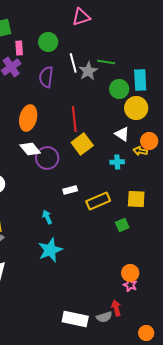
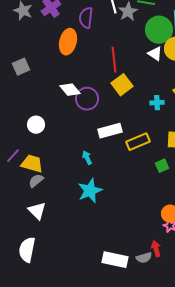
green circle: (119, 89) -> (159, 30), size x1.4
orange ellipse: (28, 118) -> (68, 42), moved
white triangle: (122, 134) -> (155, 54), moved
white rectangle: (70, 190) -> (110, 131), size x1.6

